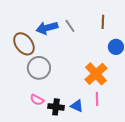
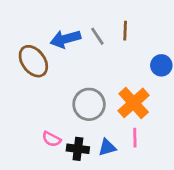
brown line: (103, 22) -> (125, 31), moved
gray circle: (39, 68) -> (89, 104), moved
blue triangle: (77, 106) -> (107, 147), turned -40

